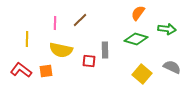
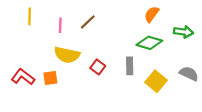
yellow line: (27, 39) -> (30, 16), moved
gray rectangle: (105, 50) -> (130, 66), moved
red square: (89, 61) -> (98, 67), turned 32

